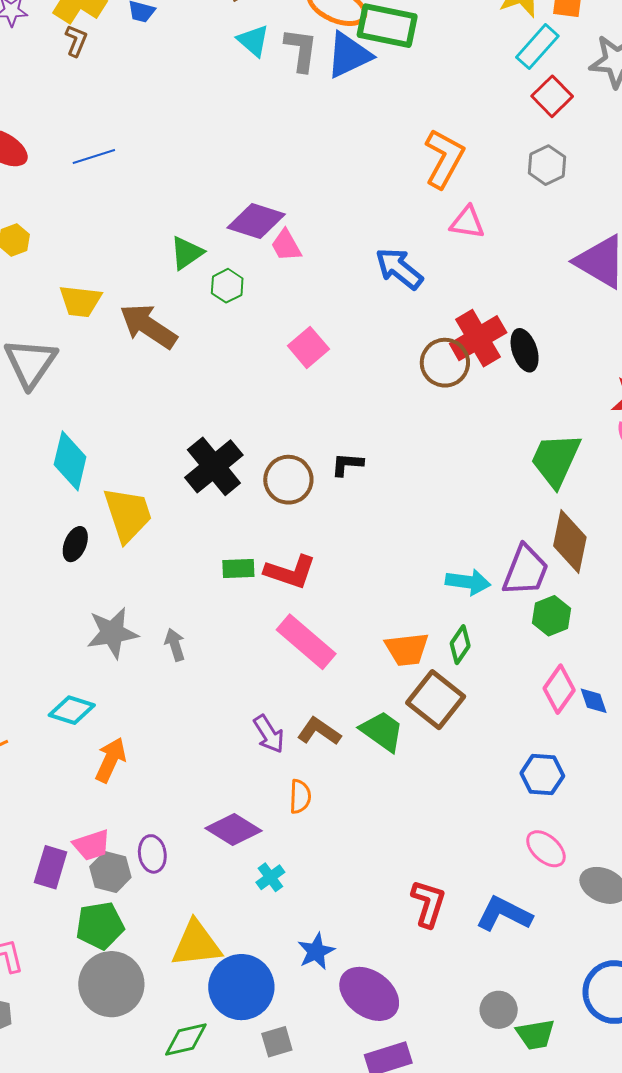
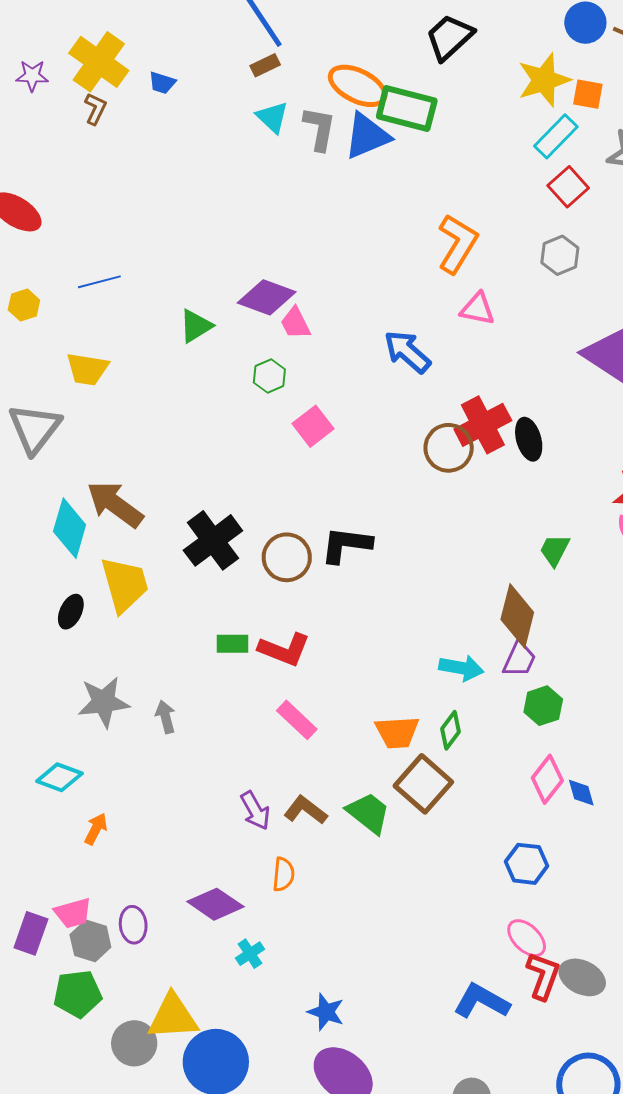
blue line: (94, 157) -> (99, 282), moved
green hexagon: (227, 286) -> (269, 376), moved
brown arrow: (148, 326) -> (115, 504), moved
green trapezoid: (556, 460) -> (555, 550), size x0.6
black L-shape: (347, 464) -> (346, 545), size x1.6
brown diamond: (570, 542) -> (517, 616), moved
purple trapezoid: (526, 571) -> (519, 659), size x0.7
pink rectangle: (306, 642) -> (297, 720), size x0.7
orange arrow: (111, 760) -> (96, 829), size x0.7
red L-shape: (428, 903) -> (543, 976), moved
blue star: (316, 951) -> (326, 1012), moved, turned -30
gray circle: (111, 984) -> (134, 1043), moved, size x0.7

